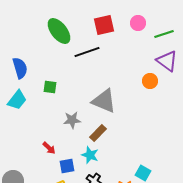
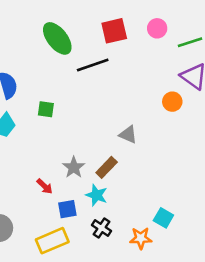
gray triangle: (104, 101) -> (128, 135), moved, size x0.6
gray star: (72, 120) -> (74, 167), moved, turned -30

